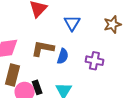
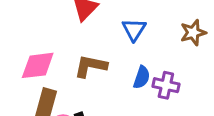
blue semicircle: (63, 56) -> (142, 77), moved

